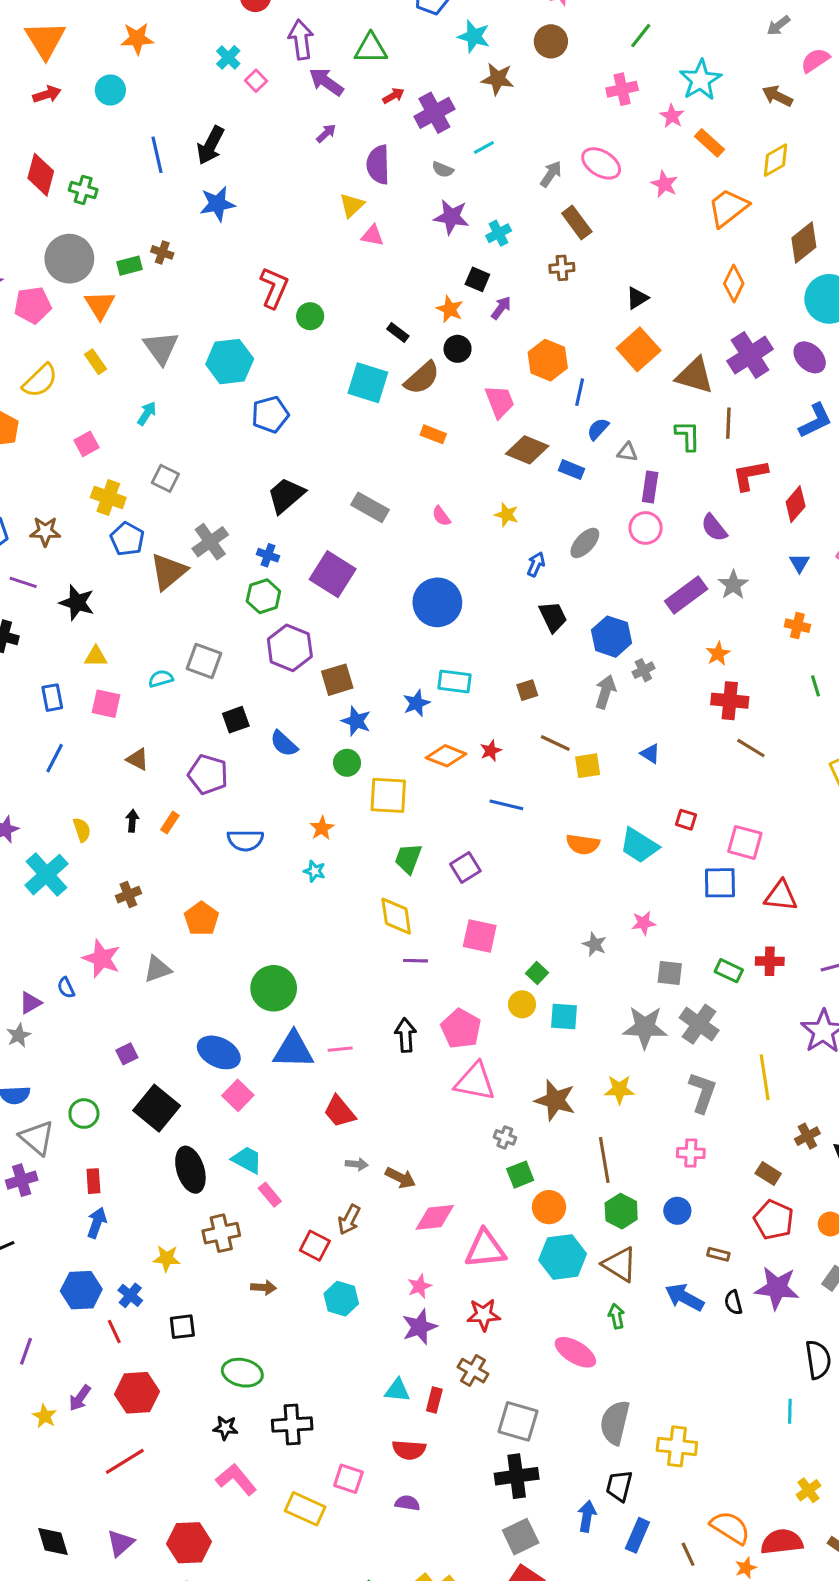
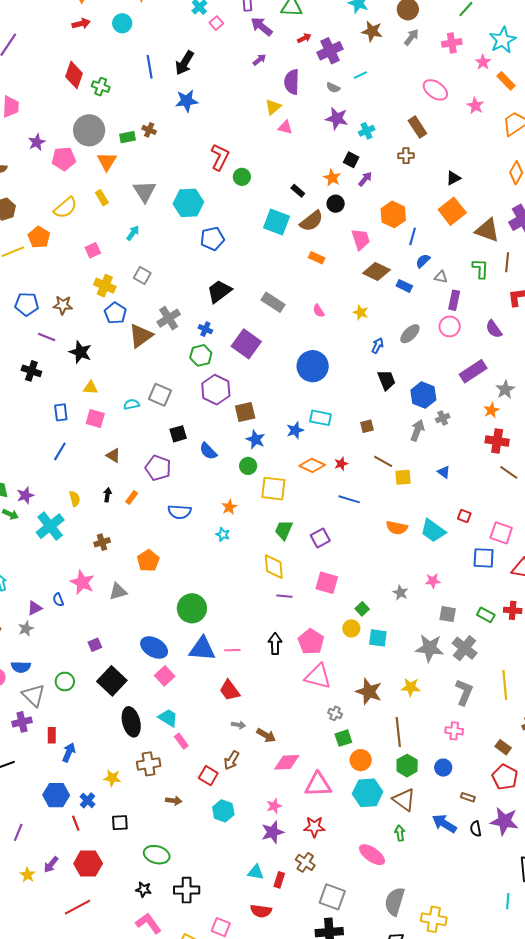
gray arrow: (551, 174) -> (411, 37), moved
gray star: (733, 585) -> (505, 389), moved
red rectangle: (93, 1181) -> (52, 735), moved

